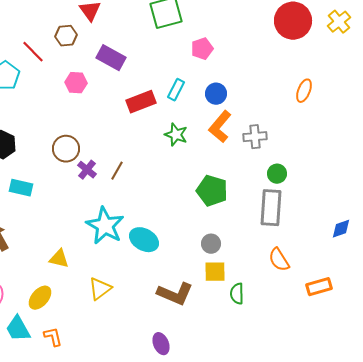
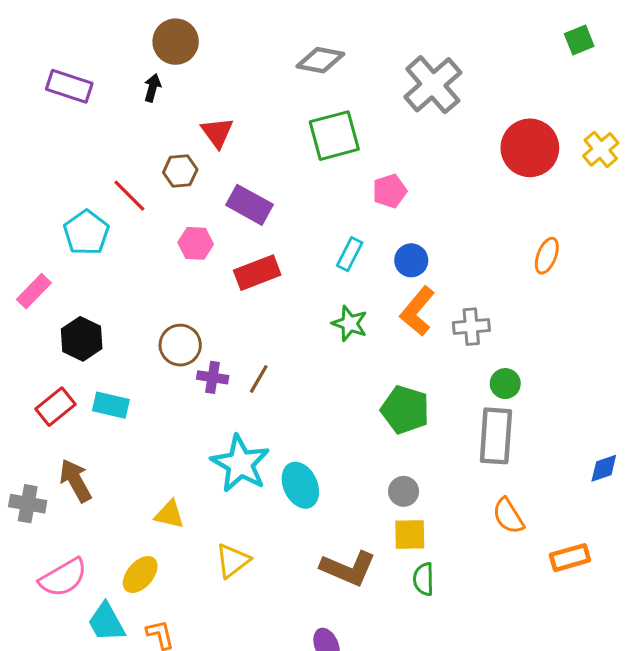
red rectangle: (141, 102) -> (257, 273), moved
purple cross: (87, 170) -> (213, 377), turned -30
cyan ellipse: (144, 240) -> (300, 485), turned 36
green semicircle: (237, 294) -> (424, 579), moved

